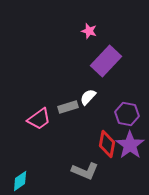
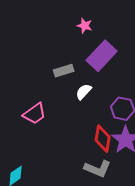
gray rectangle: (68, 107) -> (64, 71), moved
gray L-shape: (85, 171) -> (98, 169), moved

